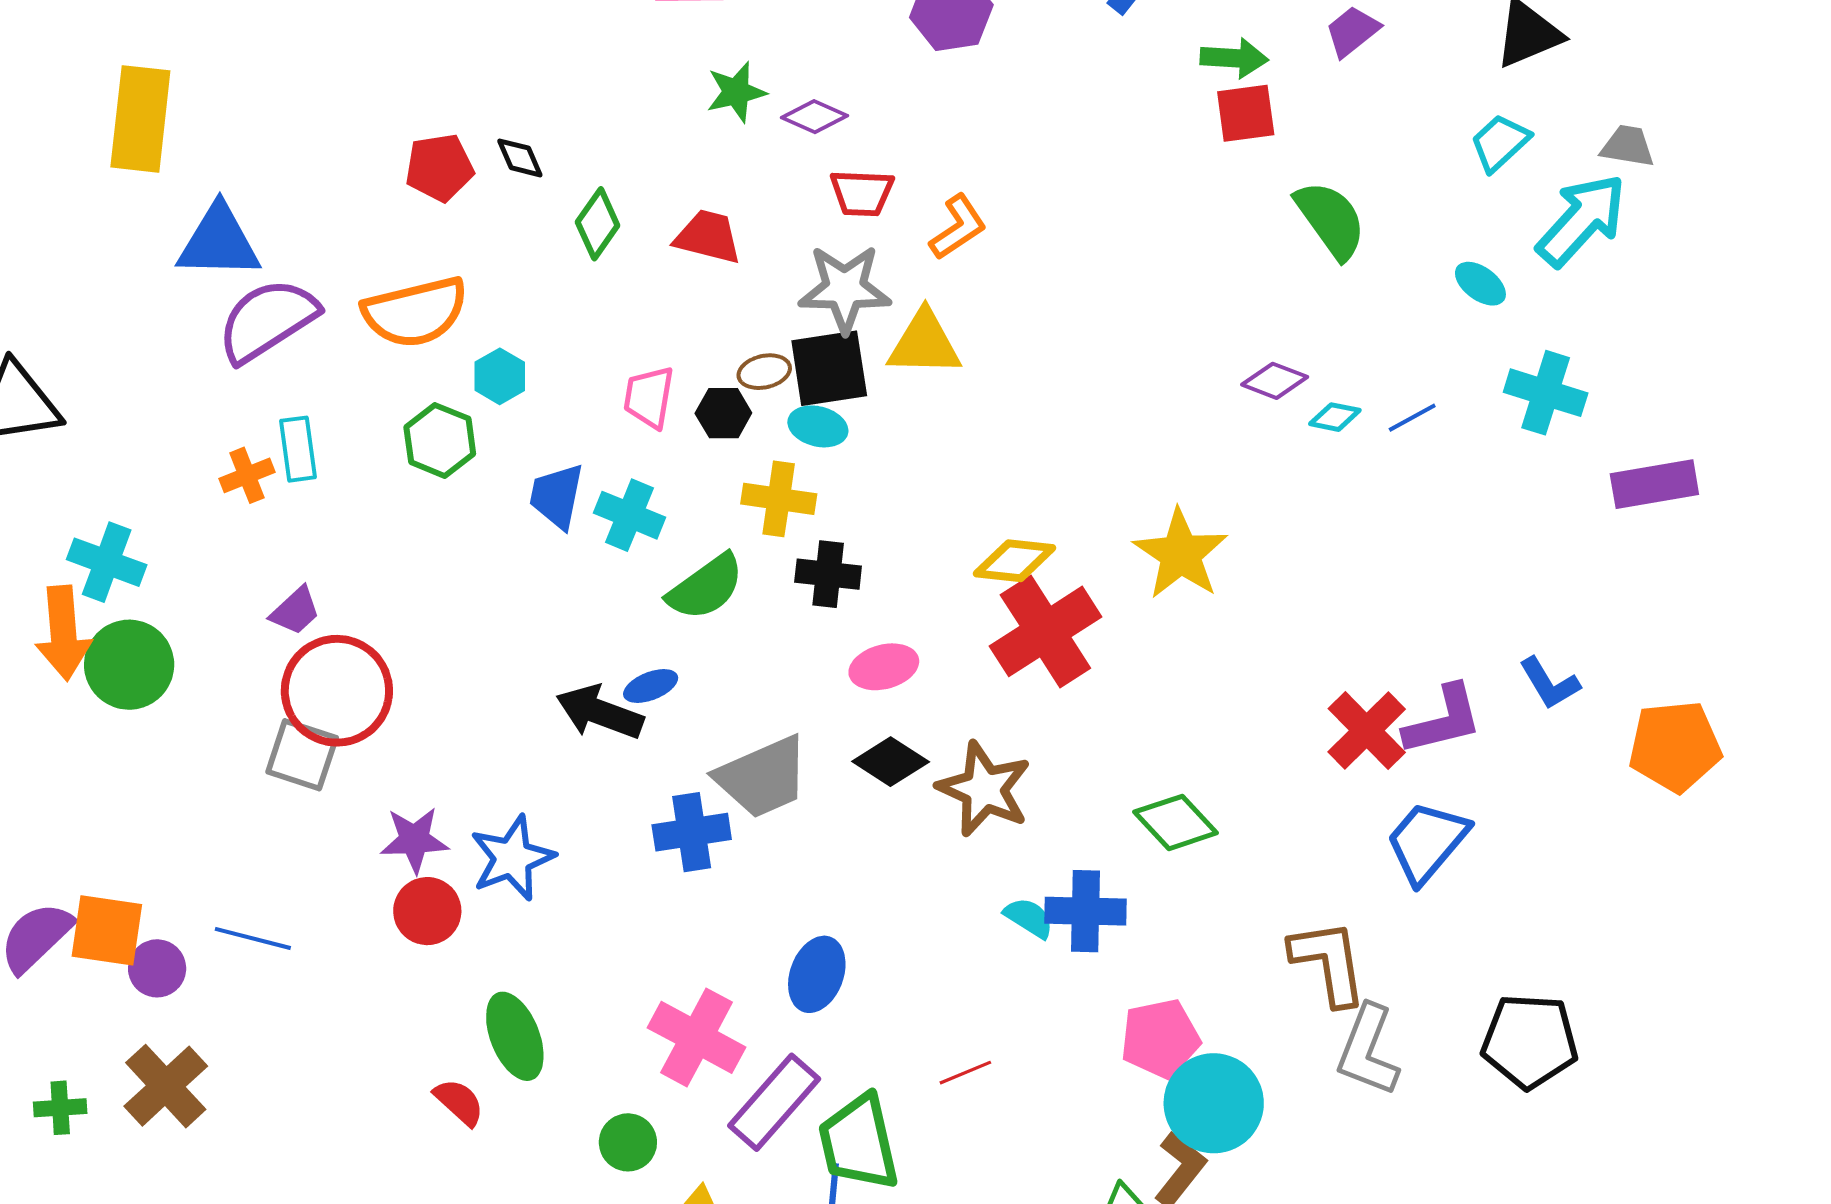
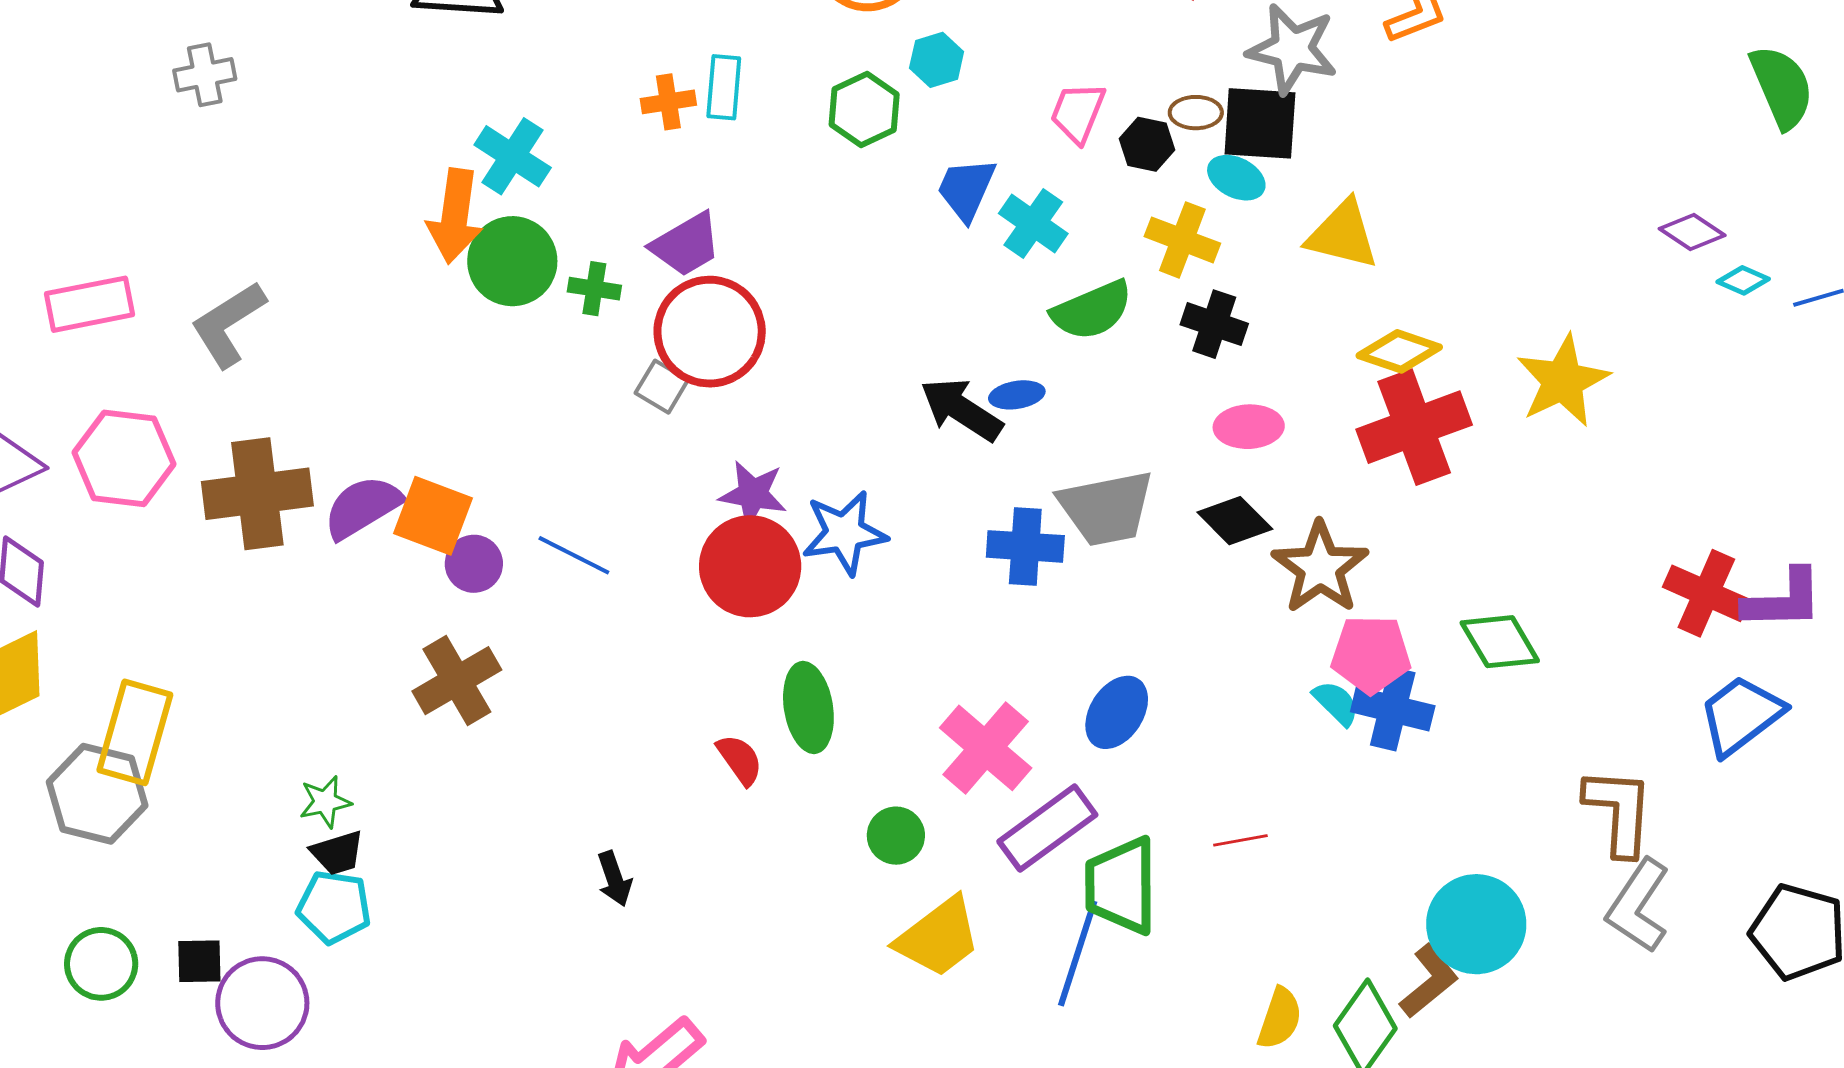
yellow triangle: (924, 343) -> (1343, 235), moved
purple trapezoid: (295, 611) -> (686, 245), size x1.4
red cross: (1367, 730) -> (1706, 593), turned -34
gray square: (302, 755) -> (662, 387), size x0.7
red circle: (427, 911) -> (750, 566), size x1.5
pink pentagon: (1160, 1038) -> (1371, 654), moved
green cross: (60, 1108) -> (594, 289), moved

